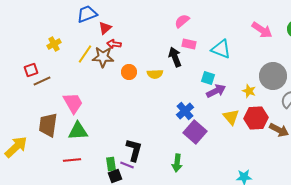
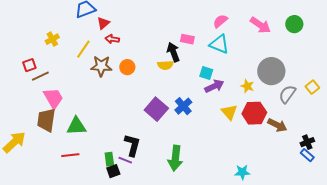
pink semicircle: (182, 21) -> (220, 21), moved
brown star: (103, 57) -> (101, 66), moved
yellow semicircle: (155, 74) -> (165, 65), moved
pink trapezoid: (73, 103) -> (53, 98), moved
purple square: (195, 132) -> (156, 109), moved
green arrow: (177, 163) -> (175, 158), size x1.4

